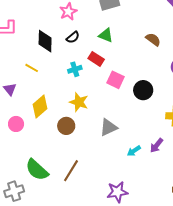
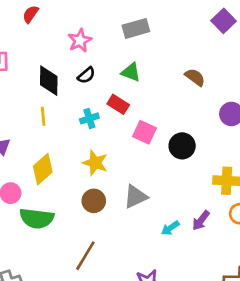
yellow line: (32, 68) -> (43, 116), moved, turned 56
brown circle: (66, 126) -> (94, 201), moved
green semicircle: (37, 170) -> (37, 218), moved, turned -35

